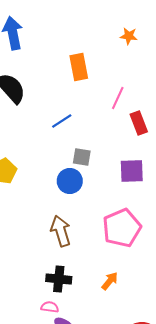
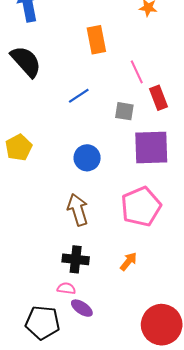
pink line: (118, 98) -> (137, 72), turned -50
gray square: (82, 157) -> (124, 111), moved
purple square: (132, 171) -> (151, 147), size x1.4

